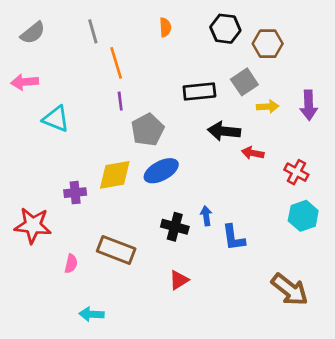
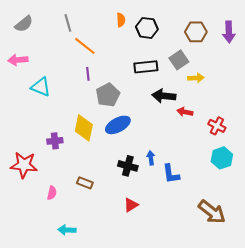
black hexagon: (225, 29) -> (147, 28), moved
orange line: (116, 63) -> (85, 46), turned -35
purple arrow: (309, 105) -> (229, 32), moved
yellow diamond: (115, 175) -> (84, 128), turned -68
brown rectangle: (116, 250) -> (85, 183), size x0.6

